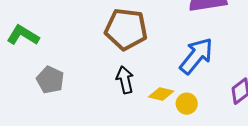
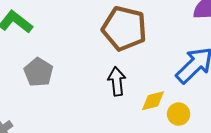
yellow diamond: (161, 94) -> (153, 101), turned -35

